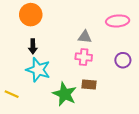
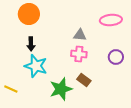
brown rectangle: (89, 85) -> (84, 80), turned 32
green star: (65, 94) -> (61, 89), turned 30

